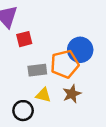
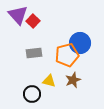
red square: (24, 39) -> (33, 21), moved, turned -32
gray rectangle: (37, 70) -> (34, 53), moved

